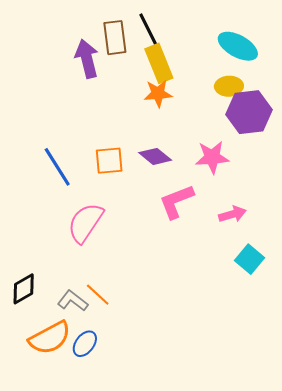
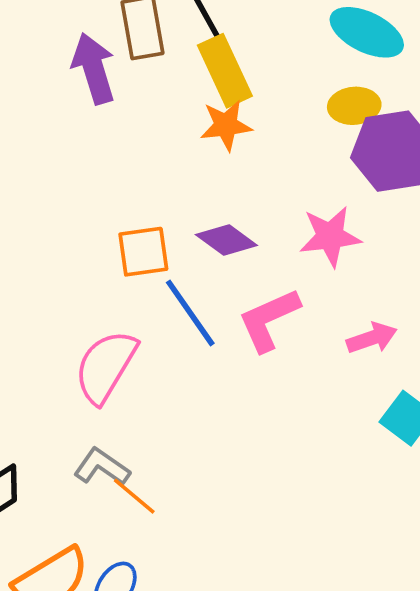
blue line: (57, 167) -> (190, 313), moved
gray L-shape: (73, 301) -> (102, 467), moved

